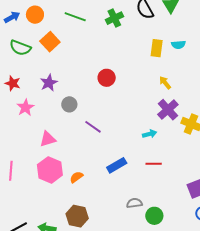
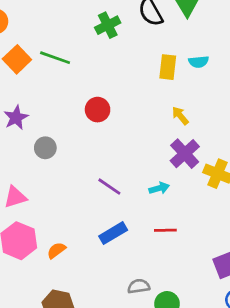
green line: (75, 17) -> (55, 58), moved
purple line: (93, 127) -> (109, 187), moved

